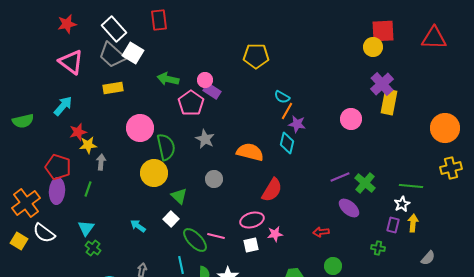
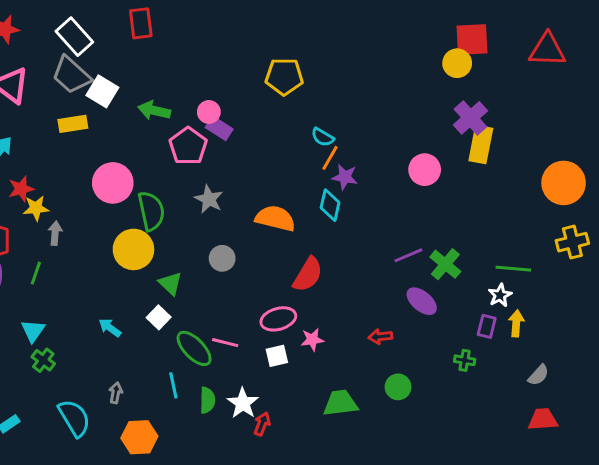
white square: (133, 53) -> (102, 91), moved

